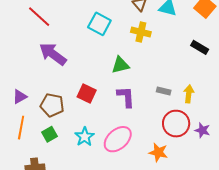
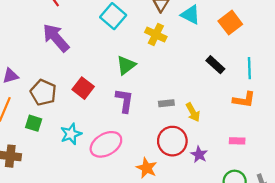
green triangle: (120, 65) -> (126, 65), turned -36
gray rectangle: (164, 91) -> (166, 103), turned -32
yellow arrow: (189, 94) -> (193, 112), turned 132
green square: (49, 134) -> (34, 123), turned 35

